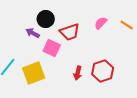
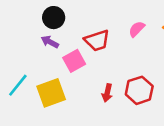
black circle: (46, 19) -> (54, 18), moved
pink square: (52, 48) -> (74, 61), turned 36

